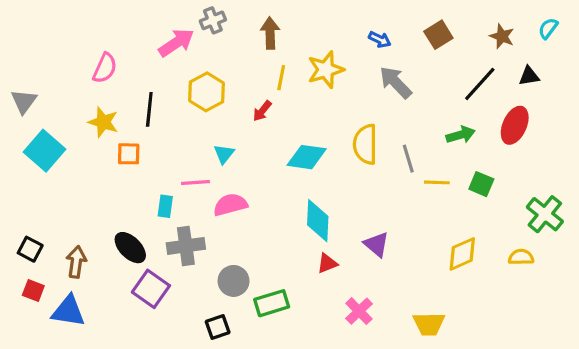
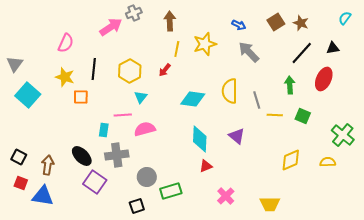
brown star: (502, 36) -> (301, 23), moved
yellow hexagon: (207, 92) -> (130, 71), moved
green arrow: (461, 135) -> (290, 85), turned -78
purple triangle: (376, 244) -> (237, 136), moved

